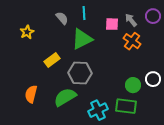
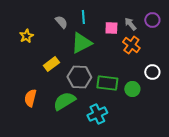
white circle: (153, 79) -> (152, 72), moved
green rectangle: (126, 106) -> (107, 83), moved

